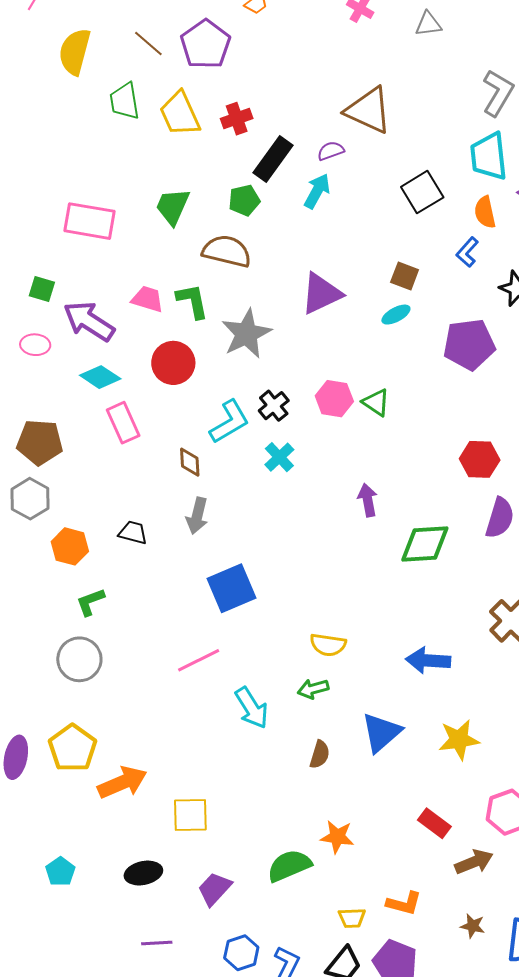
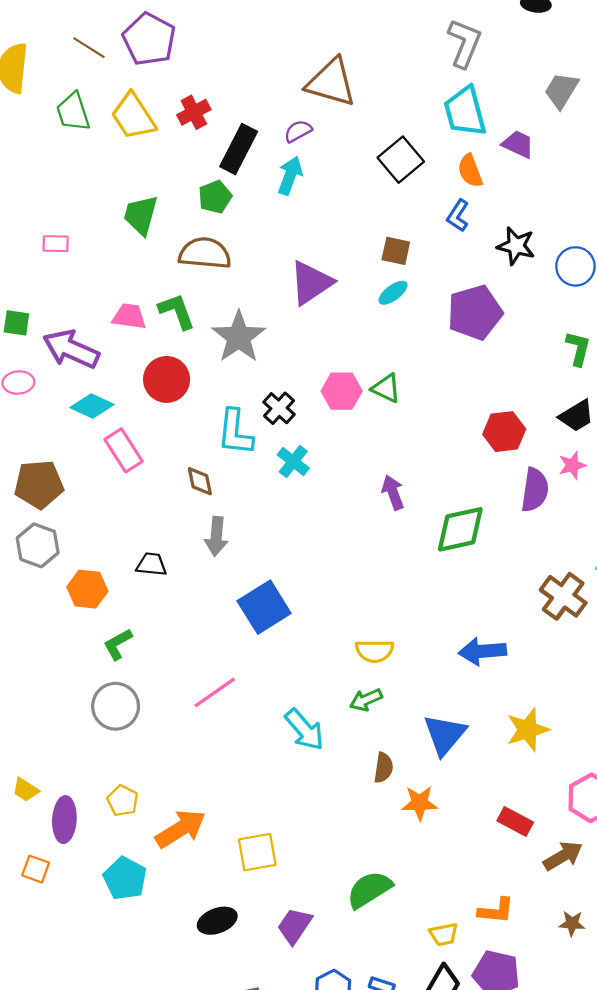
pink rectangle: (90, 221) -> (56, 244), size x0.5
cyan L-shape: (230, 422) -> (235, 432), turned 135
pink line: (199, 660) -> (215, 692), moved
yellow pentagon: (73, 748) -> (123, 801), size x0.6
orange star: (337, 837) -> (420, 803), moved
cyan pentagon: (60, 872) -> (125, 878), moved, size x1.4

